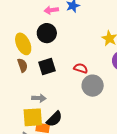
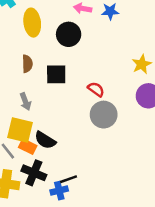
yellow ellipse: (23, 44) -> (32, 23), moved
gray arrow: (39, 98) -> (25, 102), moved, turned 48
black semicircle: (54, 119) -> (45, 140), turned 60

